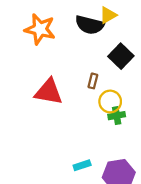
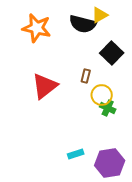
red triangle: (49, 92) -> (45, 86), turned -48
green cross: (117, 116) -> (108, 108), turned 35

